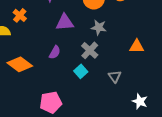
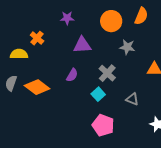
gray star: (99, 27) -> (127, 47), moved
gray triangle: (115, 76) -> (132, 99), turned -32
pink pentagon: (51, 102) -> (103, 125), moved, turned 30

